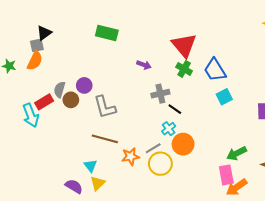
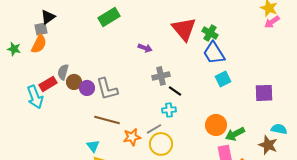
green rectangle: (107, 33) -> (109, 17), turned -45
green cross: (184, 69) -> (210, 33), moved
purple circle: (84, 85) -> (87, 88), moved
cyan cross: (169, 129) -> (169, 110), turned 32
orange circle: (183, 144) -> (216, 125), moved

